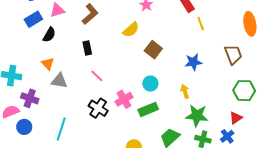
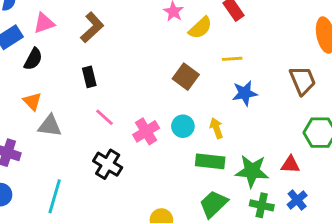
yellow line: (201, 24) -> (232, 59), moved, turned -72
yellow semicircle: (131, 30) -> (200, 28), moved
yellow arrow: (185, 91) -> (216, 128), moved
pink cross: (124, 99) -> (146, 131), moved
green rectangle: (148, 109) -> (210, 161), moved, turned 30
red triangle: (236, 118) -> (290, 165), moved, turned 40

